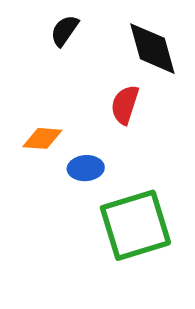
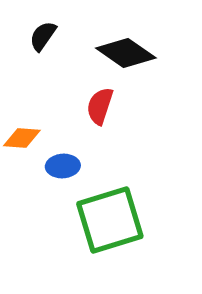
black diamond: (152, 49) -> (126, 53), turned -40

